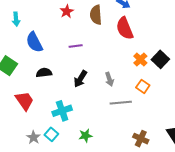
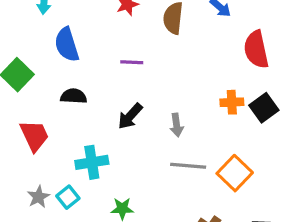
red semicircle: (125, 28) -> (256, 49), moved
orange cross: (140, 59) -> (232, 102), turned 32
orange square: (143, 86) -> (235, 173), moved, size x1.5

